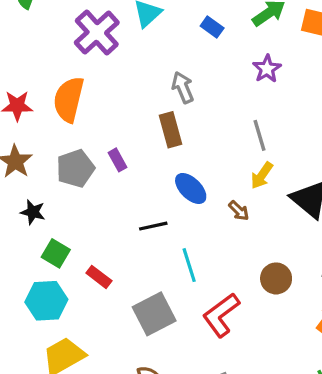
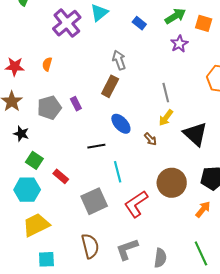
purple star: (267, 69) -> (179, 44), moved
orange semicircle: (69, 99) -> (47, 64), size x0.5
brown rectangle: (170, 130) -> (110, 86), turned 40
brown circle: (276, 278) -> (172, 183), size x1.5

